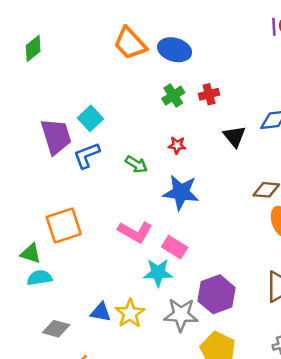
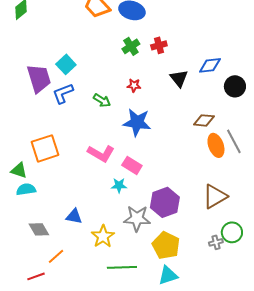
cyan star: (158, 273) -> (119, 185), size x0.7
yellow star: (130, 313) -> (103, 236), moved
gray diamond: (56, 329) -> (39, 229), turned 45

